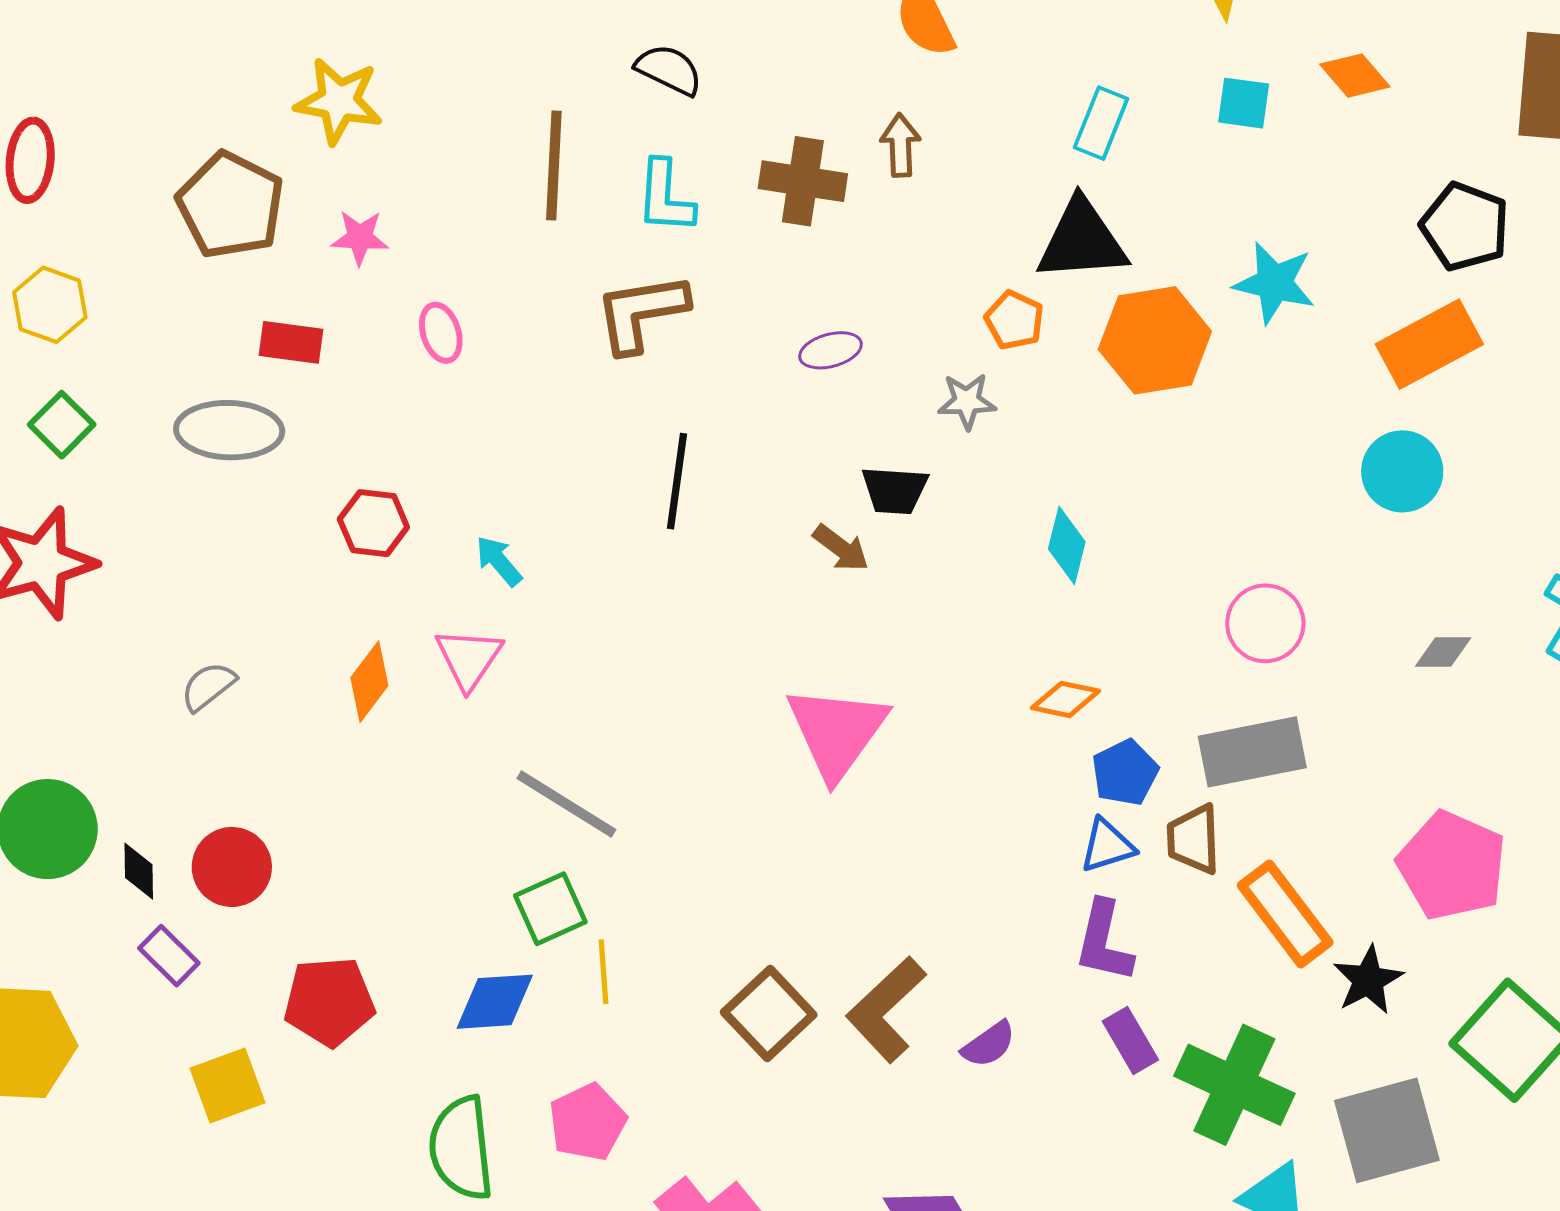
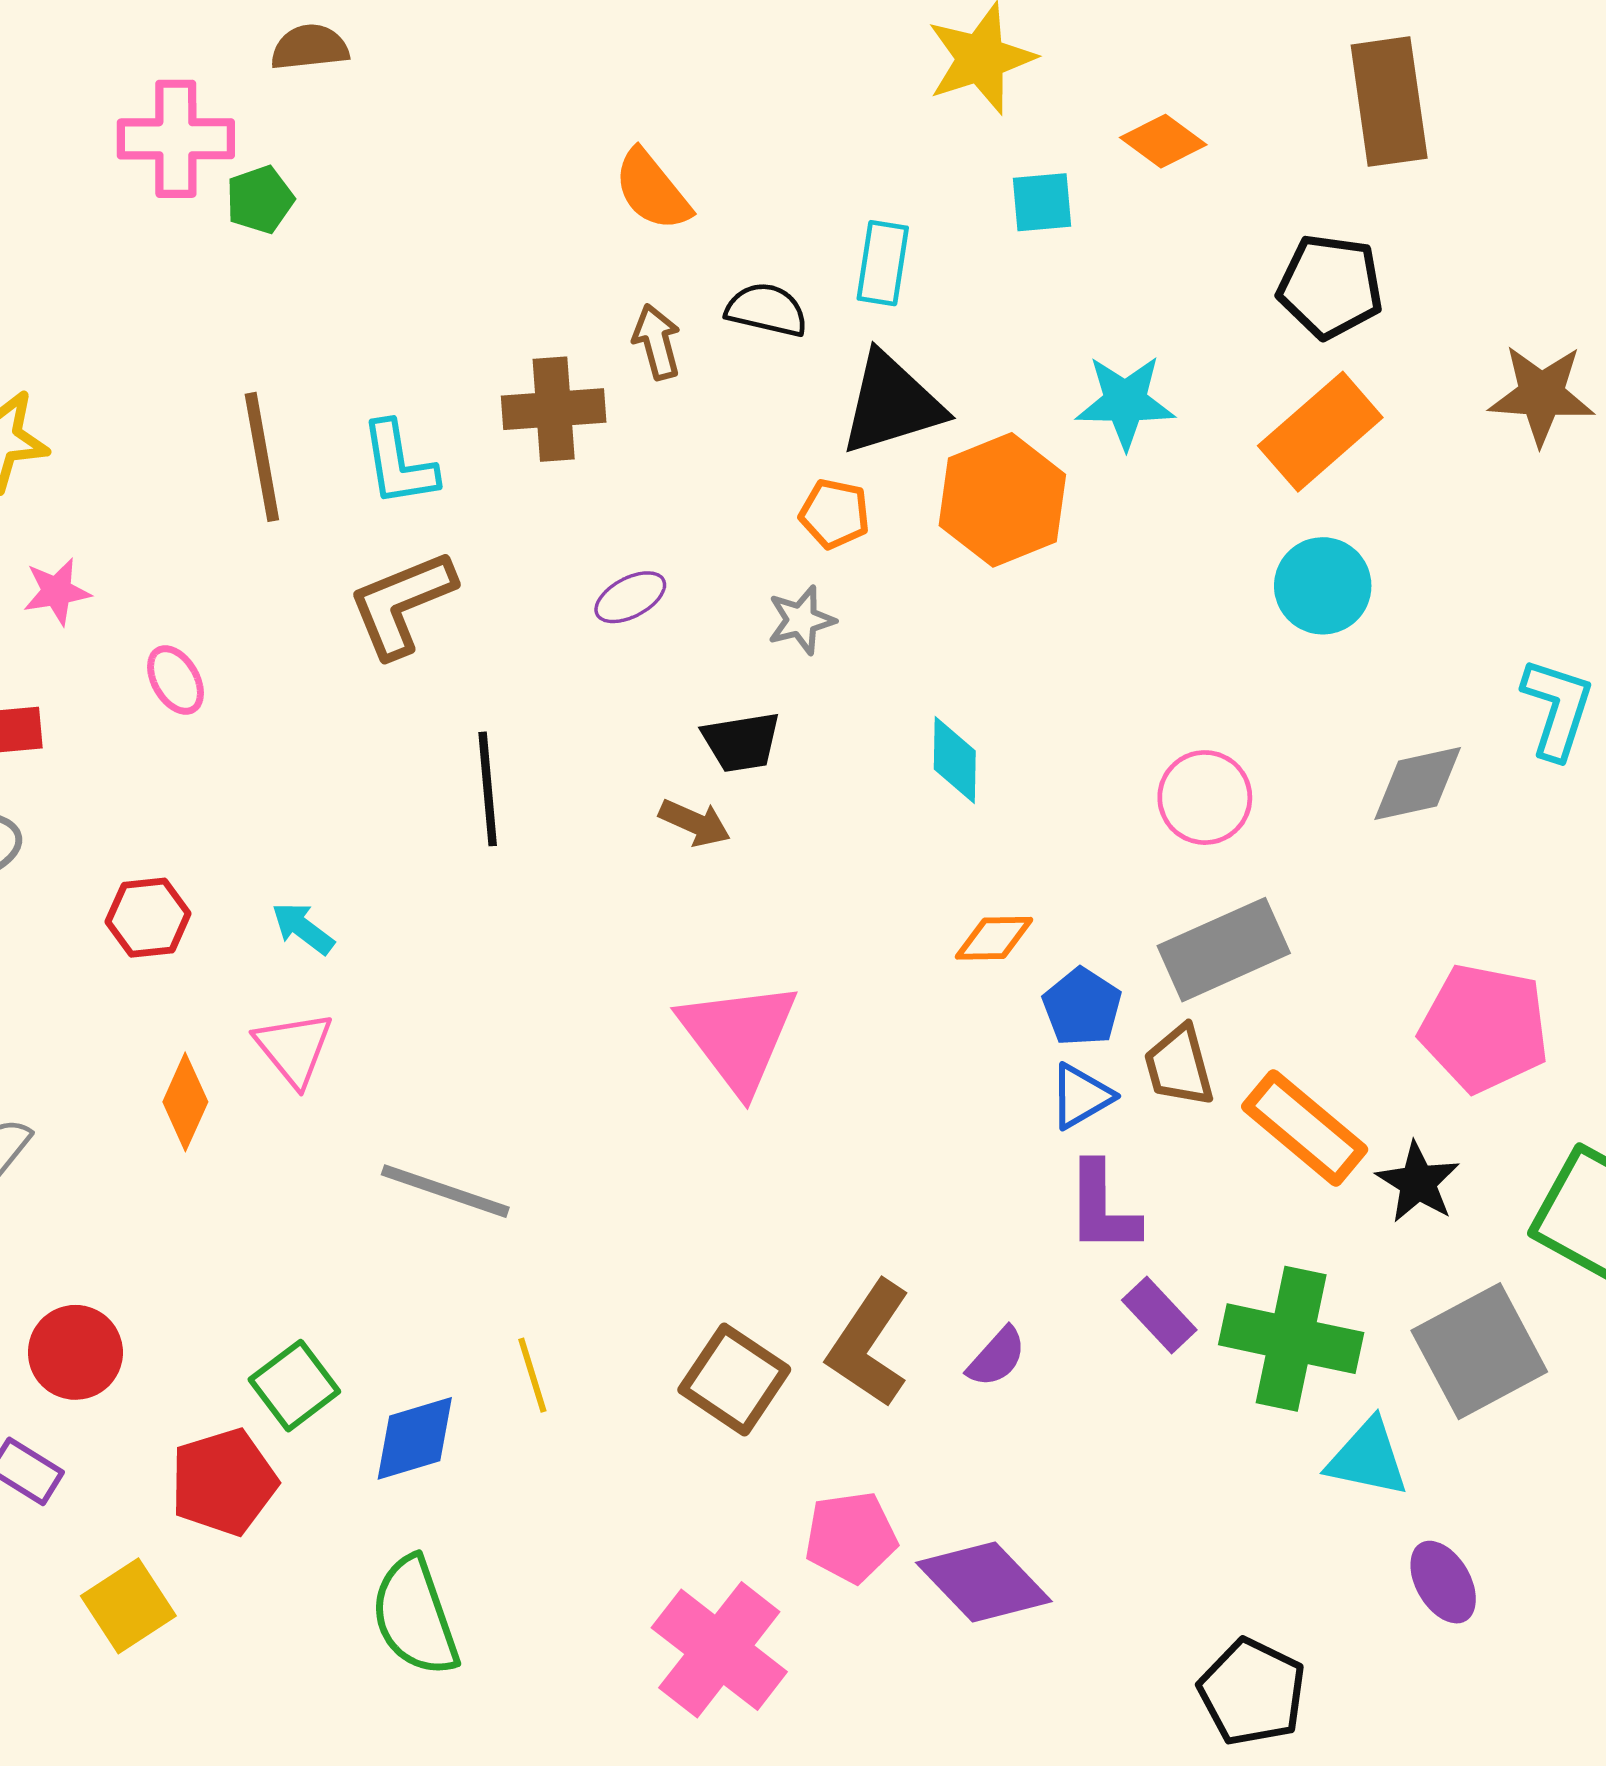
black semicircle: (669, 70) -> (767, 310), moved
gray diamond: (1443, 652) -> (1418, 784), size x1.5
green square: (550, 909) -> (294, 1386), moved
pink pentagon: (588, 1122) -> (851, 1537), moved, turned 30

